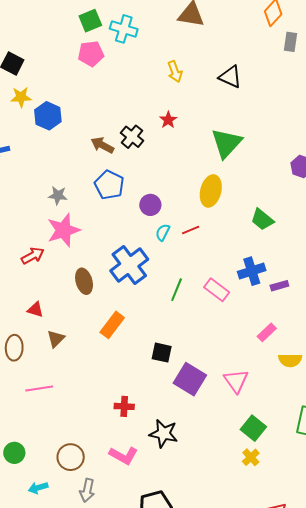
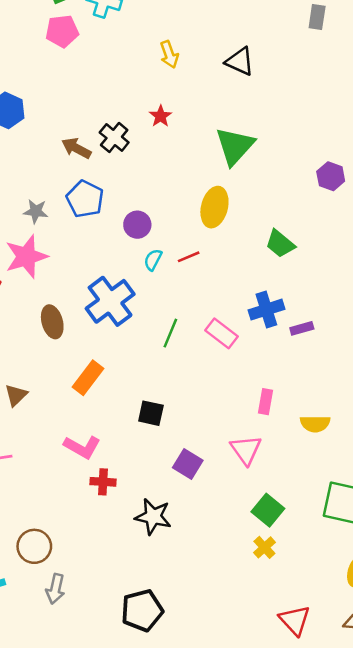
gray star: (58, 195) -> (36, 211), moved
pink rectangle: (267, 332) -> (266, 402), moved, turned -36
purple square: (190, 379) -> (188, 464), moved, size x0.7
pink L-shape: (124, 456) -> (82, 447), moved

